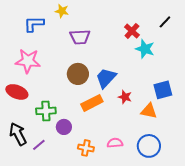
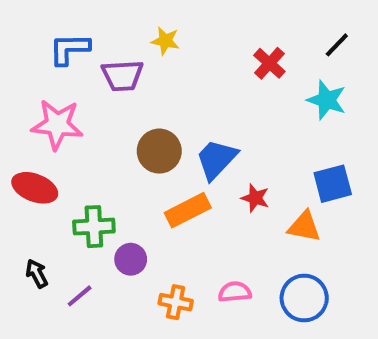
yellow star: (62, 11) -> (165, 41), moved
purple trapezoid: (80, 37) -> (122, 76), moved
cyan star: (145, 49) -> (327, 100), moved
black arrow: (18, 134) -> (37, 274), size x0.6

